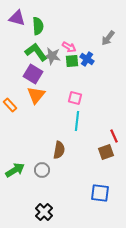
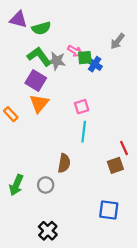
green semicircle: (38, 26) -> (41, 28), turned 78
green square: (72, 61) -> (85, 58), moved
pink square: (75, 98) -> (82, 107), turned -32
green arrow: (15, 170) -> (16, 185), turned 144

